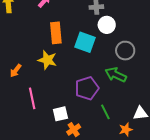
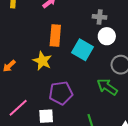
purple pentagon: (87, 88) -> (61, 93), moved
pink line: (32, 98) -> (18, 108), moved, turned 50

